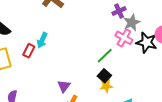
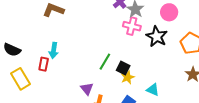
black star: (147, 42) -> (157, 36), moved, turned 30
green line: (105, 56) -> (105, 62), moved

